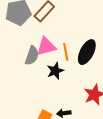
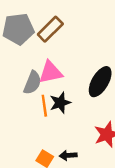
orange line: (66, 52) -> (44, 106), moved

